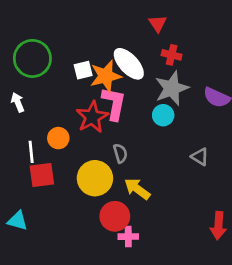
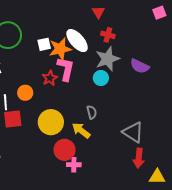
red star: (92, 117) -> (50, 78), size x0.7
gray semicircle: (120, 153) -> (92, 112), moved
gray triangle: (200, 157) -> (133, 132), moved, size x1.6

